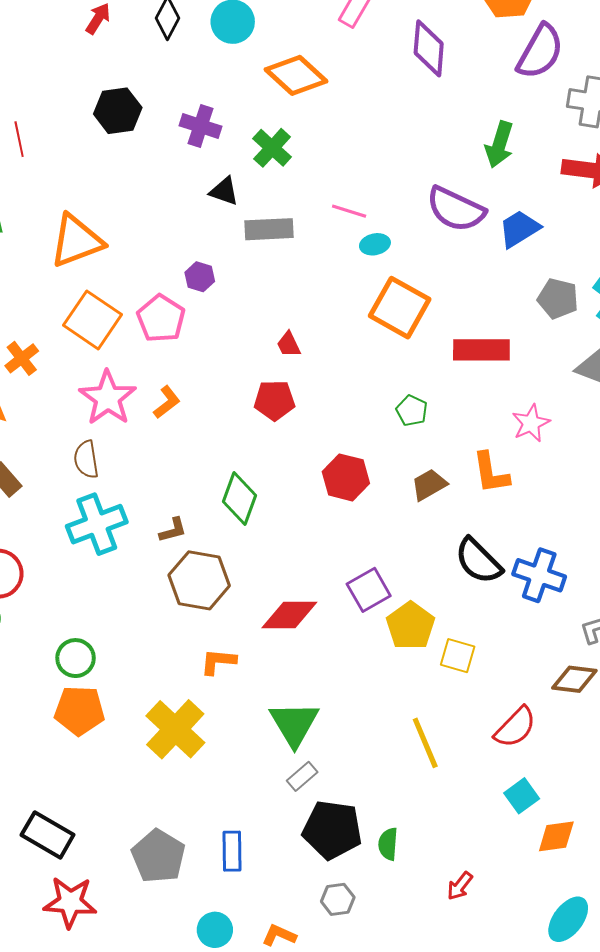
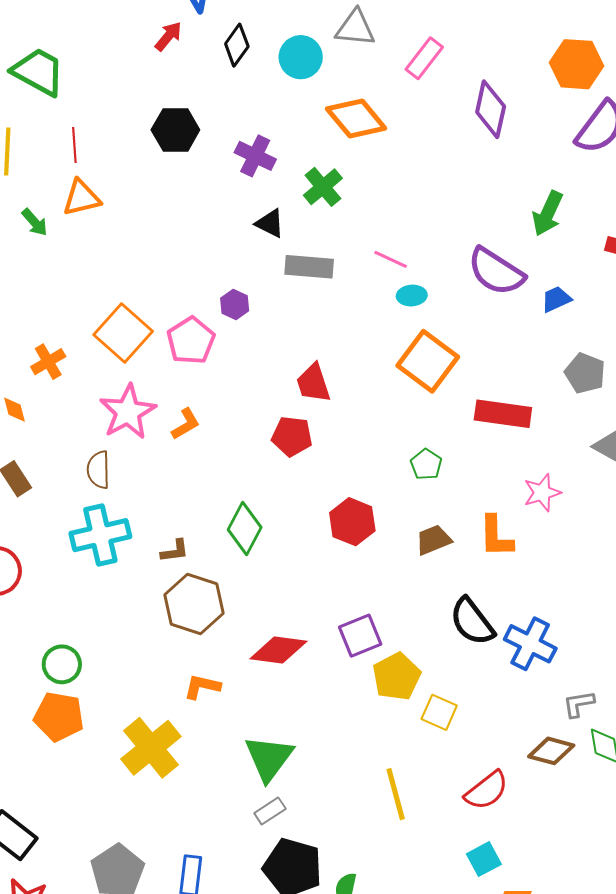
blue trapezoid: (519, 229) -> (556, 299), size x0.7
orange triangle: (76, 241) -> (82, 198), moved, size x0.7
red trapezoid: (289, 345) -> (313, 383), size x1.5

